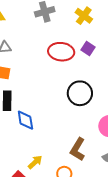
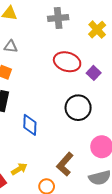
purple square: (88, 48) -> (94, 73), moved
blue diamond: (25, 120) -> (30, 125), moved

